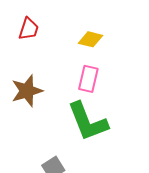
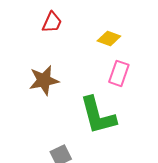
pink rectangle: (88, 79) -> (119, 73), moved

